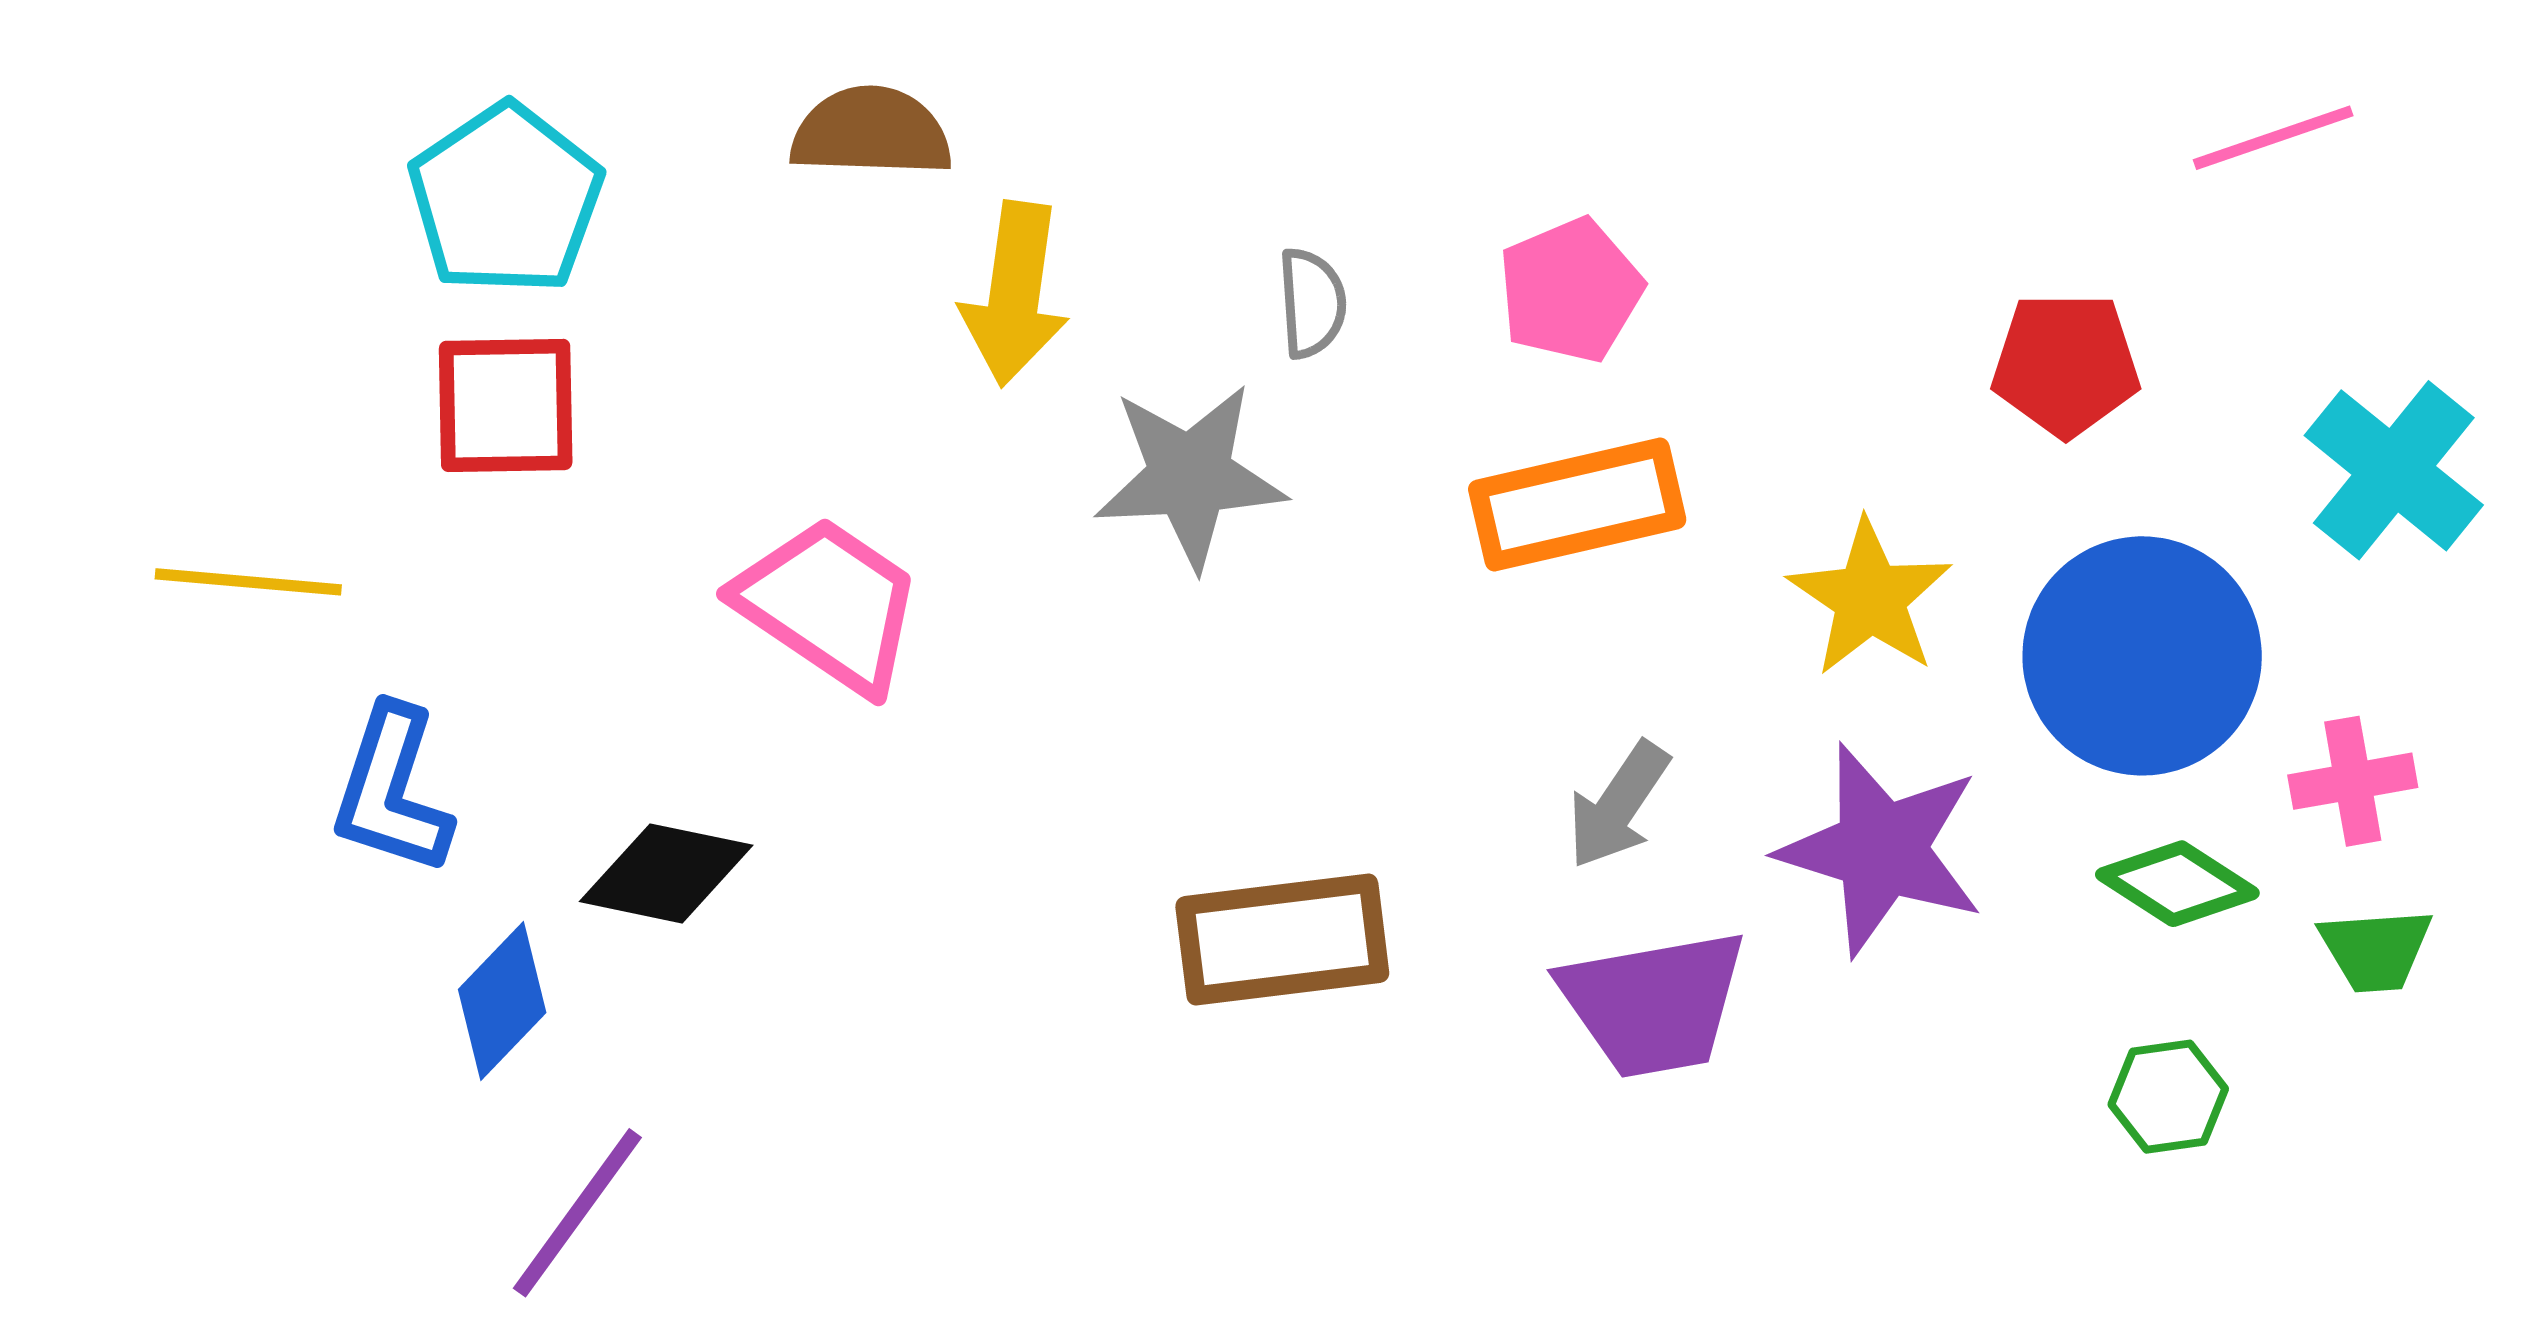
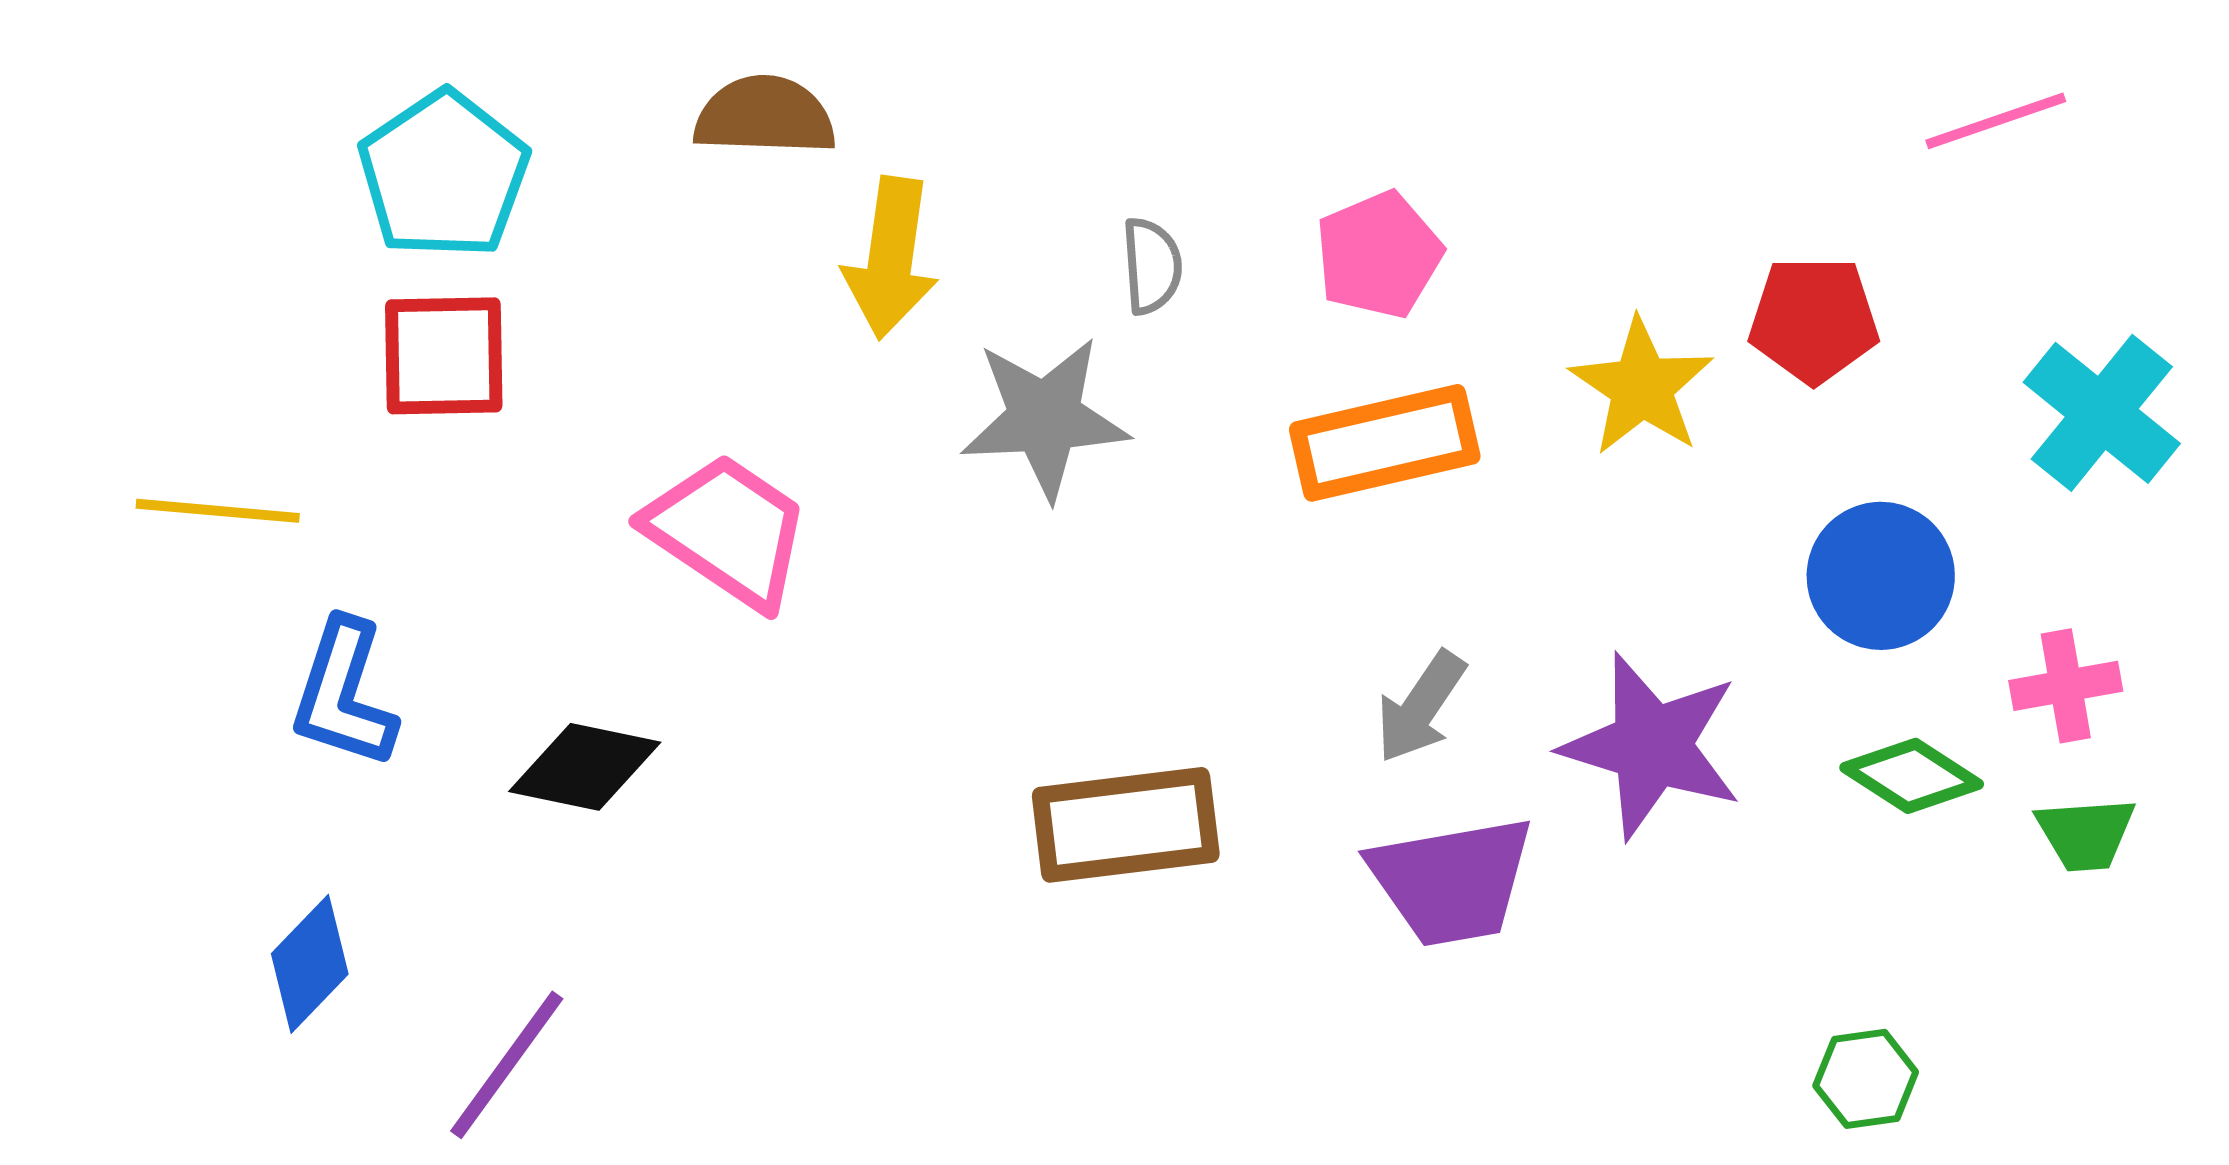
yellow star: (1870, 598) -> (1642, 387), moved
blue circle: (2142, 656) -> (1881, 576), size x0.7
blue diamond: (502, 1001) -> (310, 964), moved
green hexagon: (2168, 1097) -> (1866, 1079), moved

